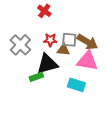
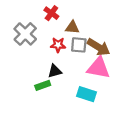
gray cross: (20, 45) -> (25, 34), moved
brown triangle: (63, 50) -> (72, 27), moved
black triangle: (47, 64) -> (55, 71), size x0.6

